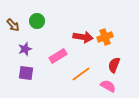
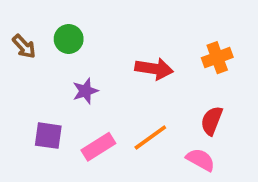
orange cross: (105, 37) -> (217, 58), moved
purple star: (25, 49) -> (85, 91), moved
pink rectangle: (58, 56) -> (98, 147), moved

